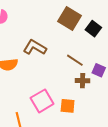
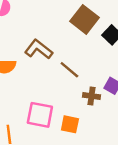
brown line: (75, 60) -> (69, 70), moved
pink square: (42, 101) -> (40, 115), turned 35

